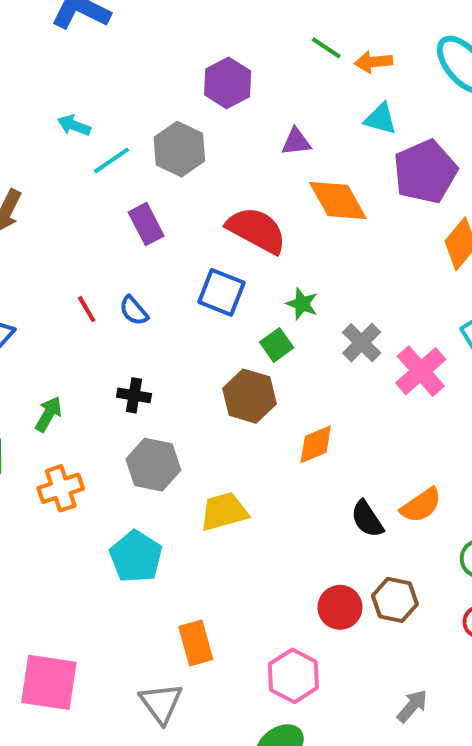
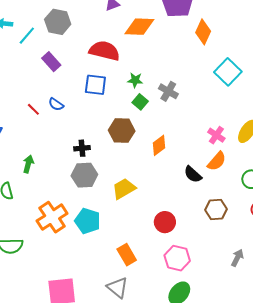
orange diamond: (338, 200) -> (139, 27), turned -44
green square: (277, 345) -> (140, 102), moved
pink cross: (421, 371) -> (216, 135), moved, size x0.7
black cross: (134, 395) -> (82, 148), moved
orange cross: (61, 488) -> (52, 217), moved, size x1.4
red circle: (340, 607) -> (165, 222), moved

